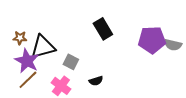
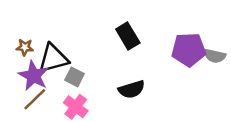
gray square: (71, 62) -> (74, 77), moved
black semicircle: (96, 81) -> (132, 89), moved, size x1.5

